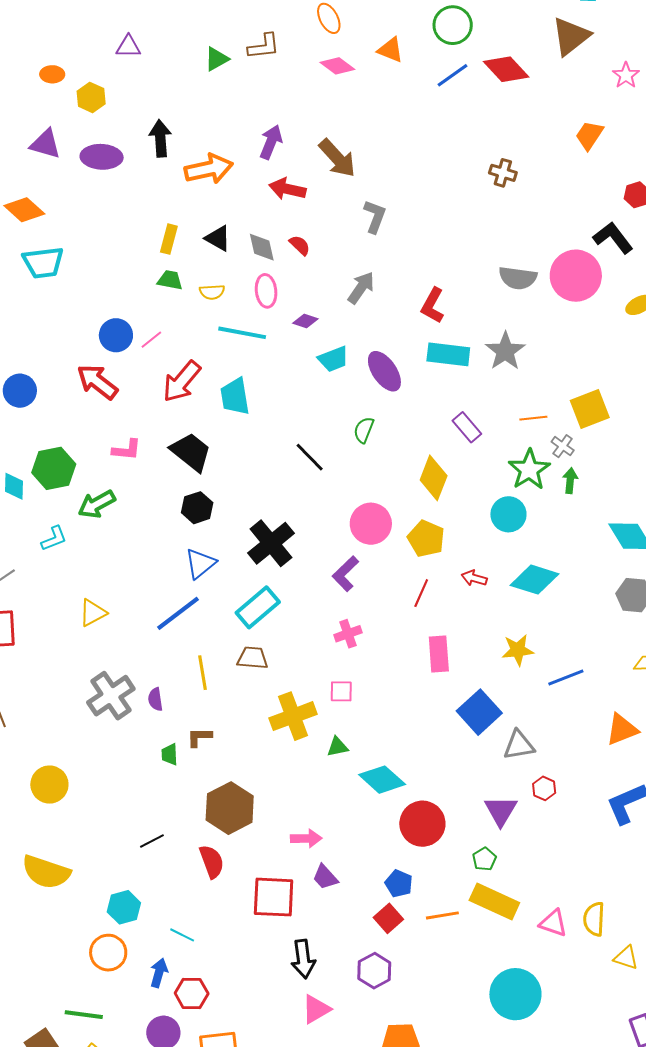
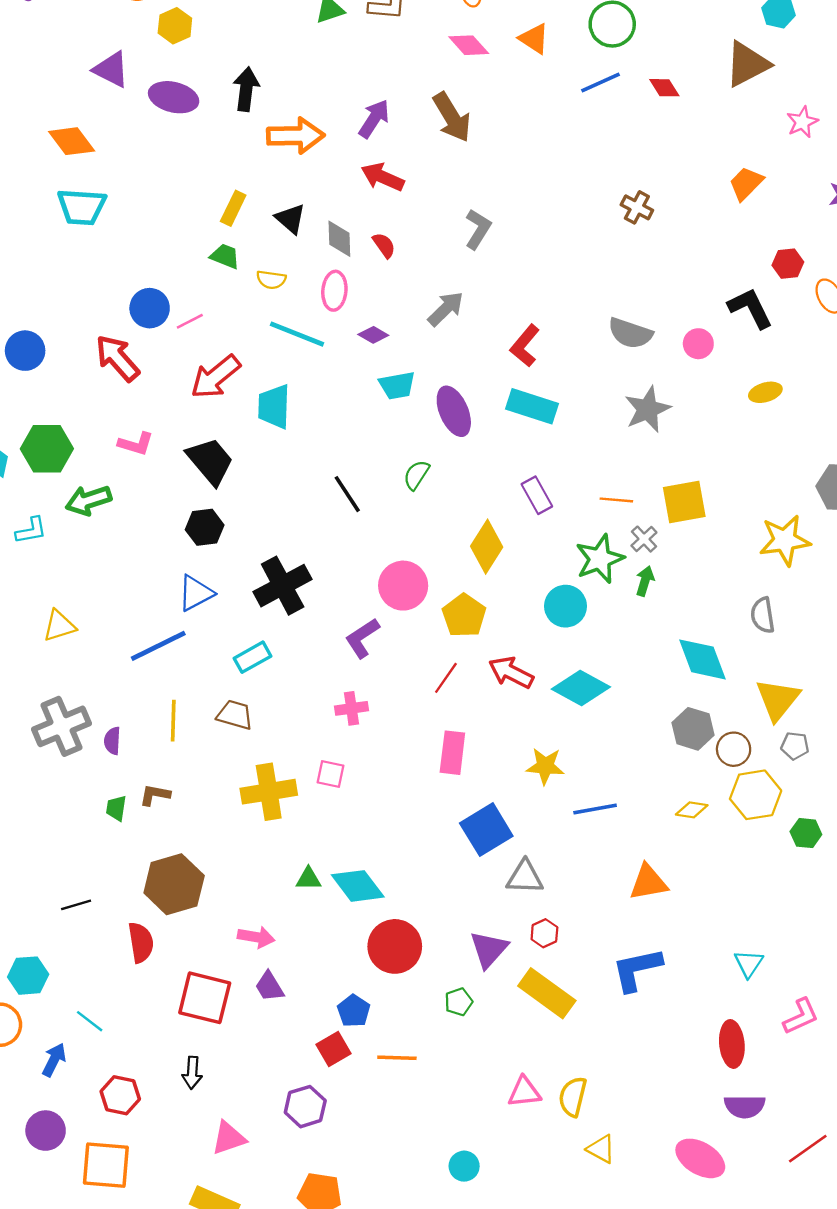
red diamond: (506, 69) -> (664, 88), size x0.6
brown arrow: (337, 158) -> (452, 117), moved
pink circle: (576, 276) -> (698, 344), size x0.5
gray star: (505, 351) -> (647, 409), moved
red arrow: (474, 578) -> (511, 672), size x1.5
cyan rectangle: (258, 607) -> (252, 657), size x0.7
green triangle: (337, 747) -> (308, 879), moved
yellow rectangle: (494, 901) -> (547, 993), moved
pink triangle: (553, 923) -> (524, 1092), turned -36
black arrow: (303, 959) -> (192, 1073), moved, size x0.7
red hexagon: (192, 993) -> (120, 1095), moved
cyan circle: (515, 994) -> (464, 1166), size x0.5

